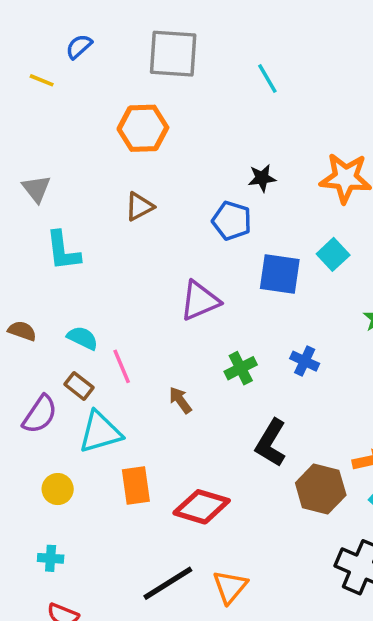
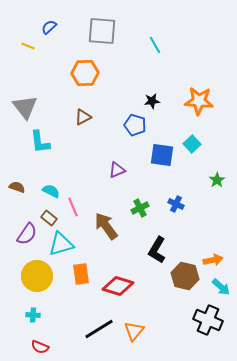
gray triangle: (36, 189) -> (25, 107), size x1.5
purple triangle: (200, 301) -> (117, 170), size x0.7
brown arrow: (180, 400) -> (106, 226), size x1.8
yellow circle: (58, 489) -> (37, 276), size x1.8

